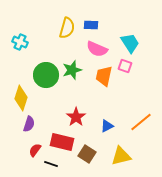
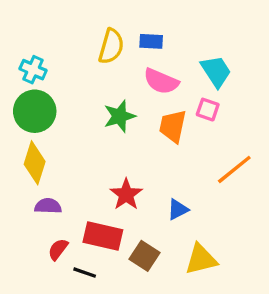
green circle: (46, 75) -> (35, 111), moved
orange line: (141, 122) -> (234, 169), moved
purple semicircle: (29, 124) -> (48, 206), turned -105

